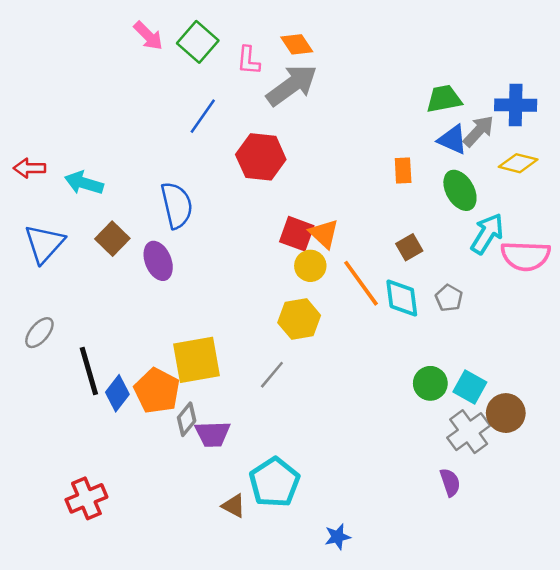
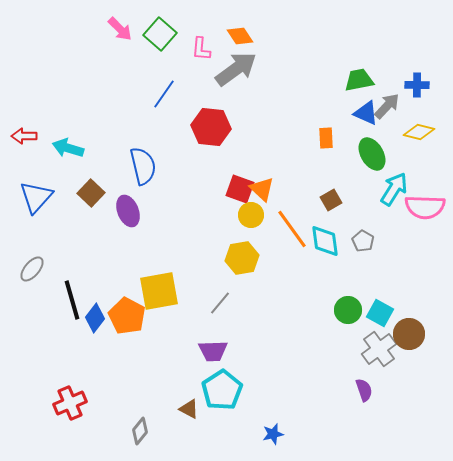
blue cross: (516, 105) -> (417, 85), size x0.7
gray diamond: (187, 419) -> (140, 431), moved
purple trapezoid: (213, 434) -> (213, 351), moved

